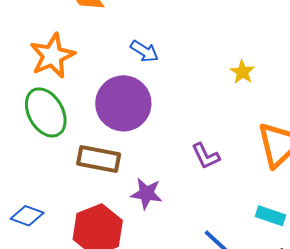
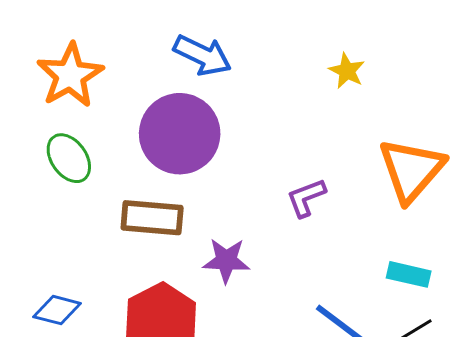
blue arrow: (144, 51) -> (202, 55), size x1.4
green ellipse: (46, 112) -> (69, 158), size x0.7
purple L-shape: (206, 156) -> (306, 198), turned 100

